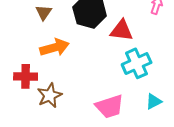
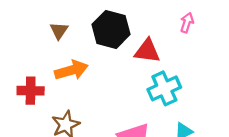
red cross: (26, 76) -> (31, 91), moved

